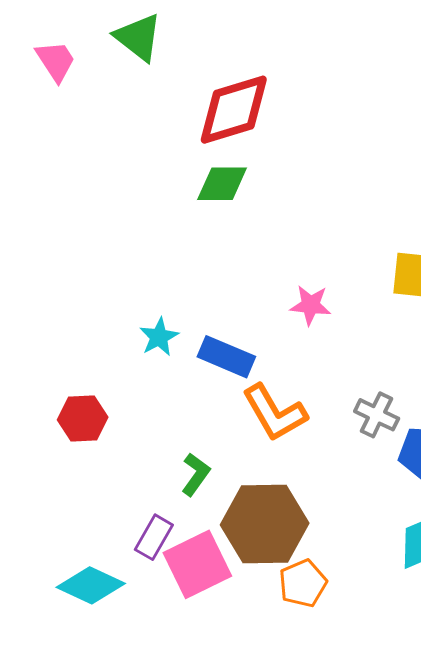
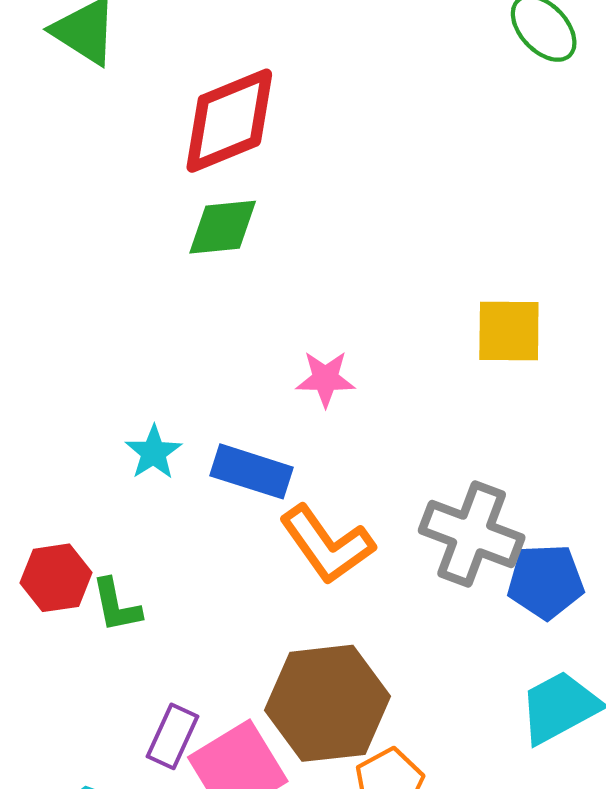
pink star: (310, 305) -> (325, 379), moved
gray cross: (377, 415) -> (472, 534), size x1.6
green L-shape: (196, 474) -> (116, 605), moved, turned 138

